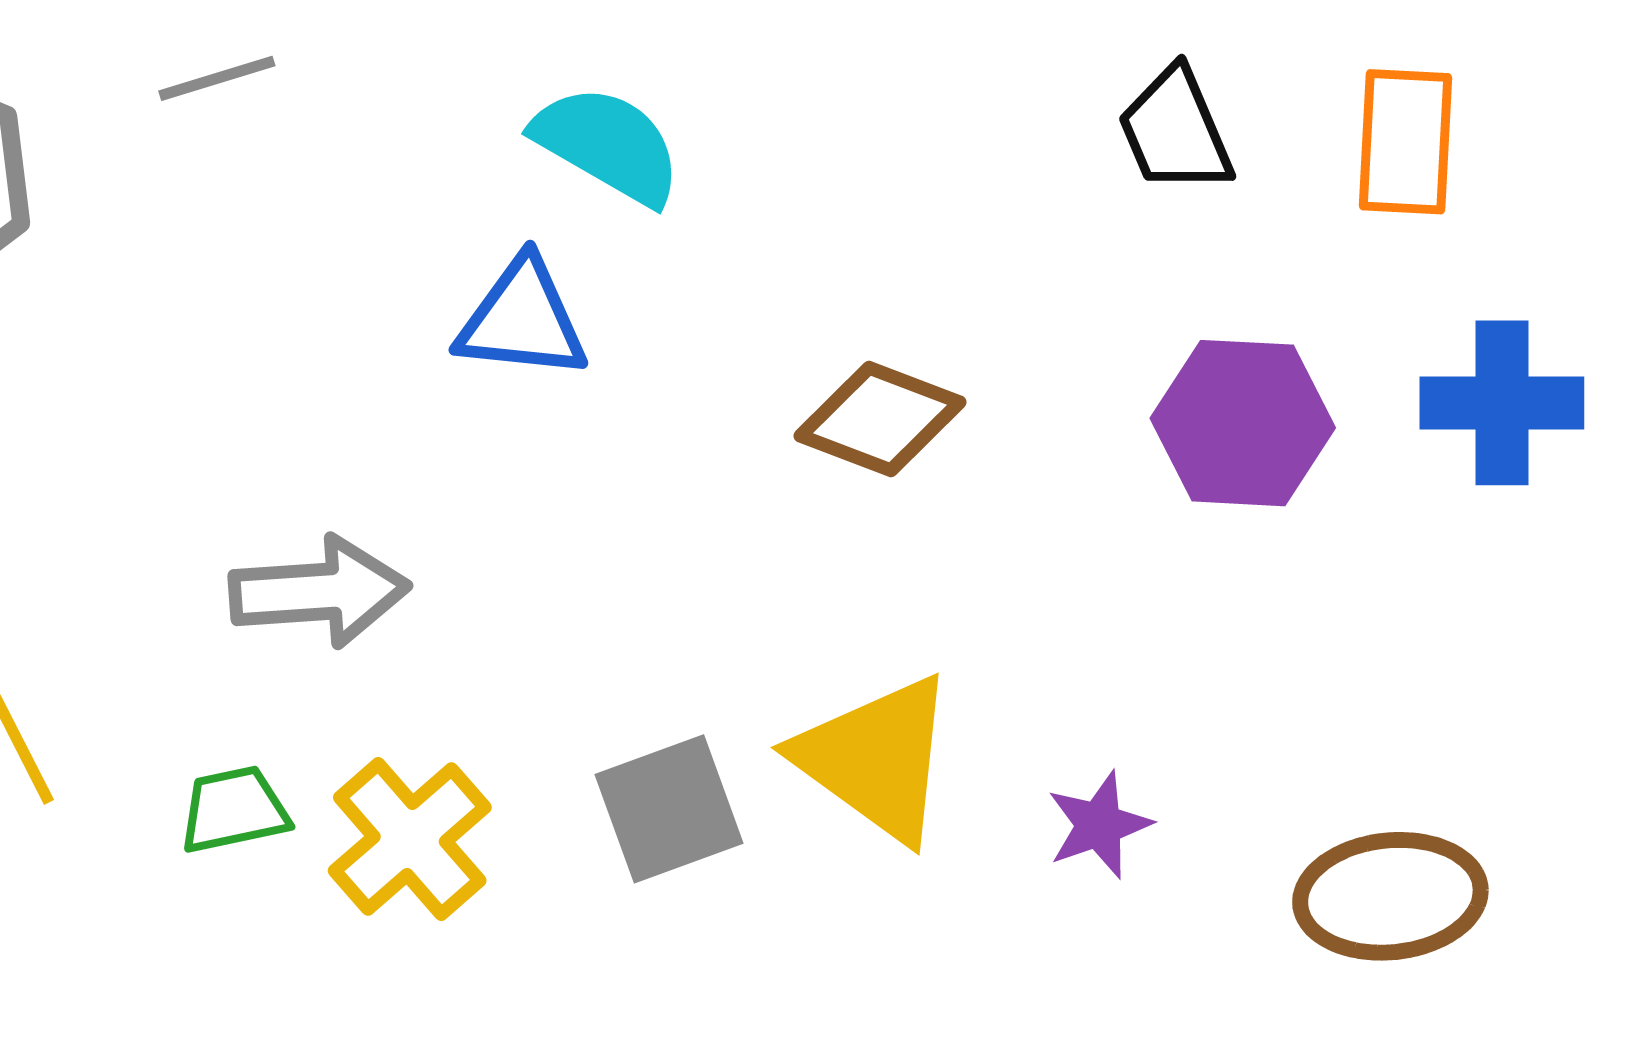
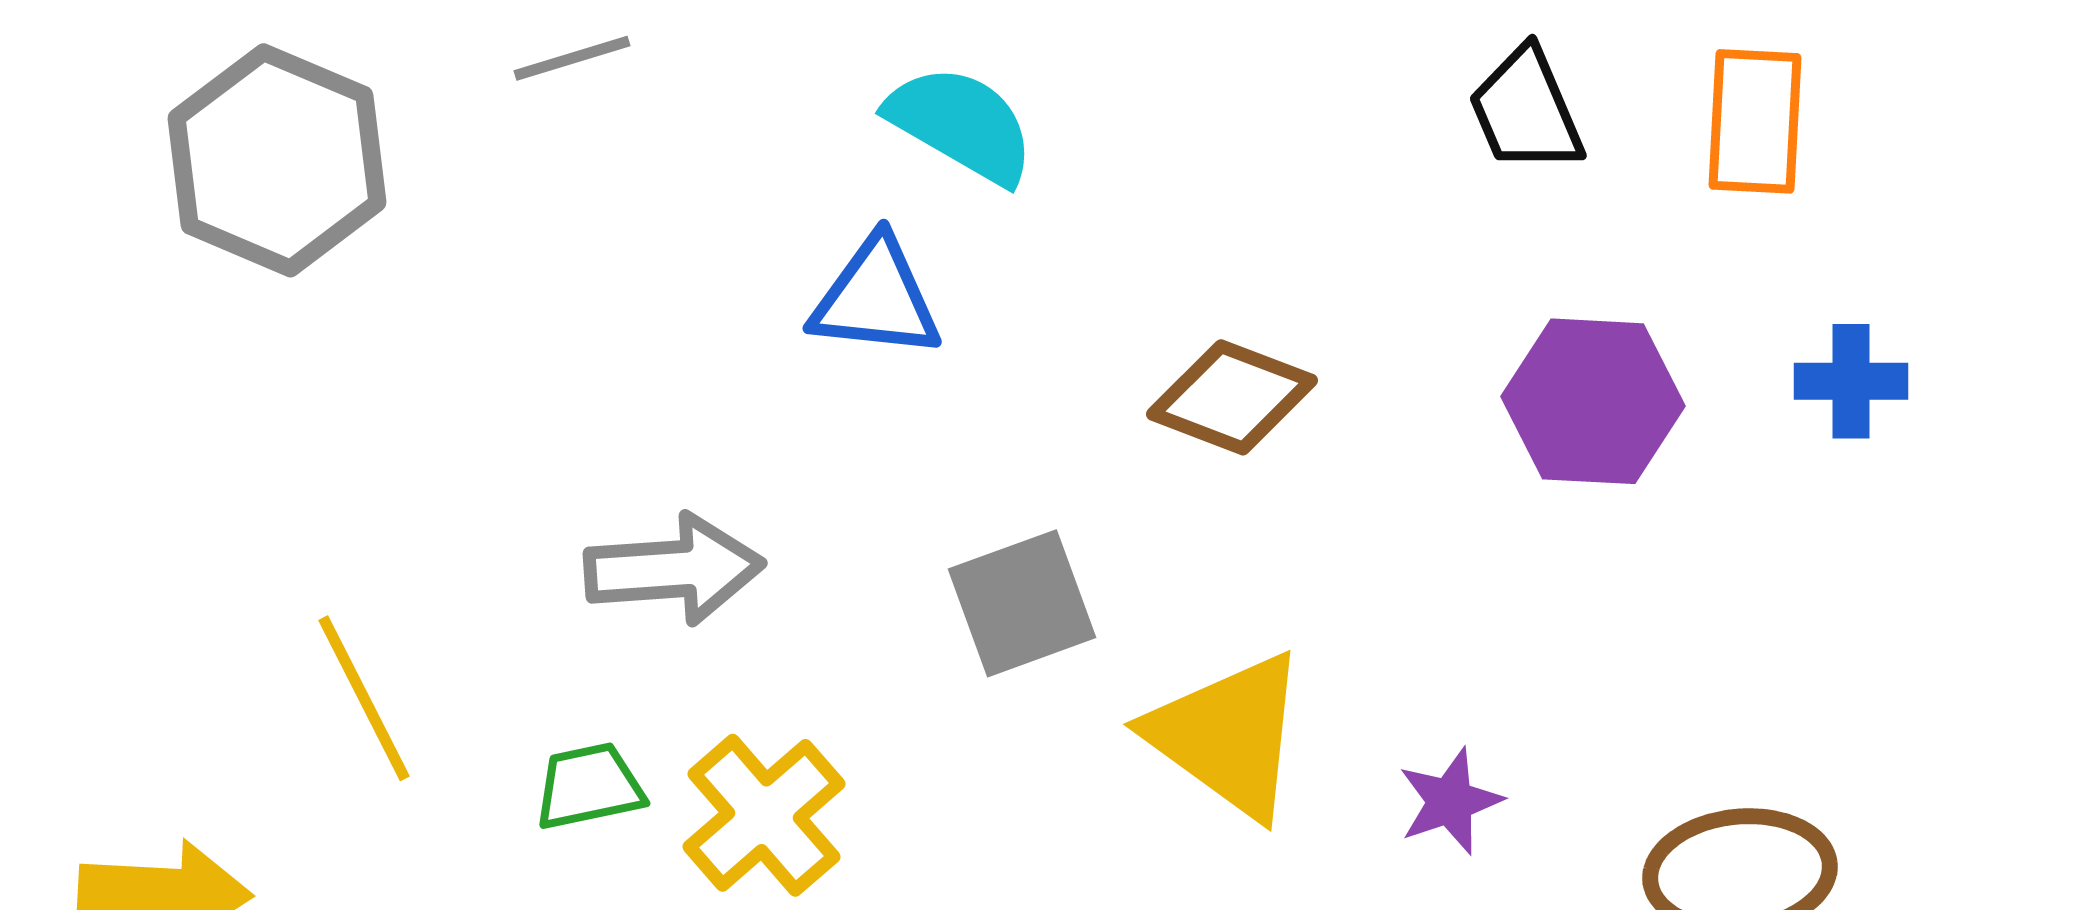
blue cross: (1502, 403) -> (1851, 381), size x0.7
gray square: (669, 809) -> (1022, 603), moved

